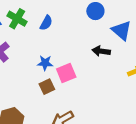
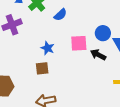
blue circle: (95, 11) -> (103, 33), moved
pink square: (66, 73) -> (79, 43), moved

